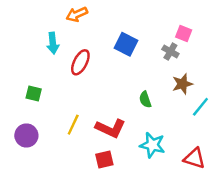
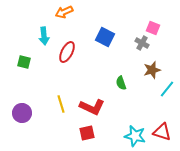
green square: (34, 94) -> (24, 62), moved
yellow line: (73, 125) -> (61, 104), turned -42
cyan star: (152, 145) -> (135, 136), moved

